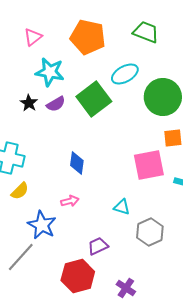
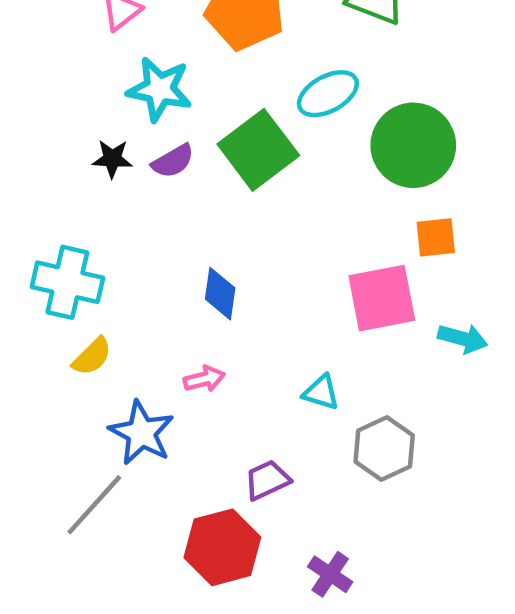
black star: (29, 103) -> (112, 159), turned -30

